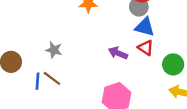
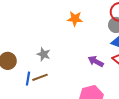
brown line: (52, 78) -> (40, 77), turned -63

